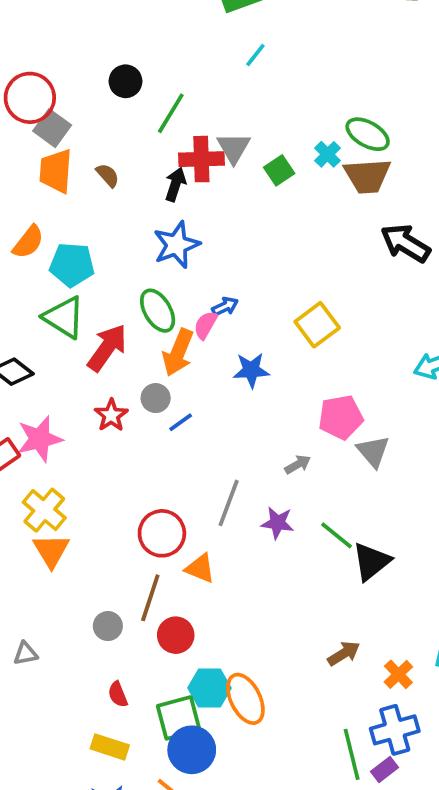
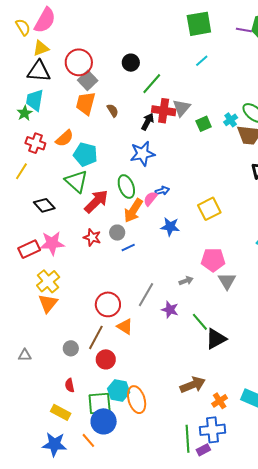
red star: (111, 415) -> (92, 237), turned -30
brown arrow: (344, 653) -> (193, 385), size x1.4

